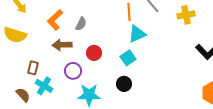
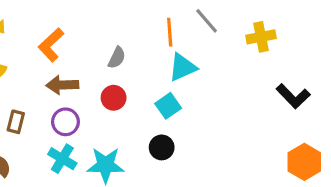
gray semicircle: (81, 24) -> (117, 58), moved
purple circle: (73, 71) -> (65, 122), moved
cyan cross: (44, 86) -> (62, 159), moved

